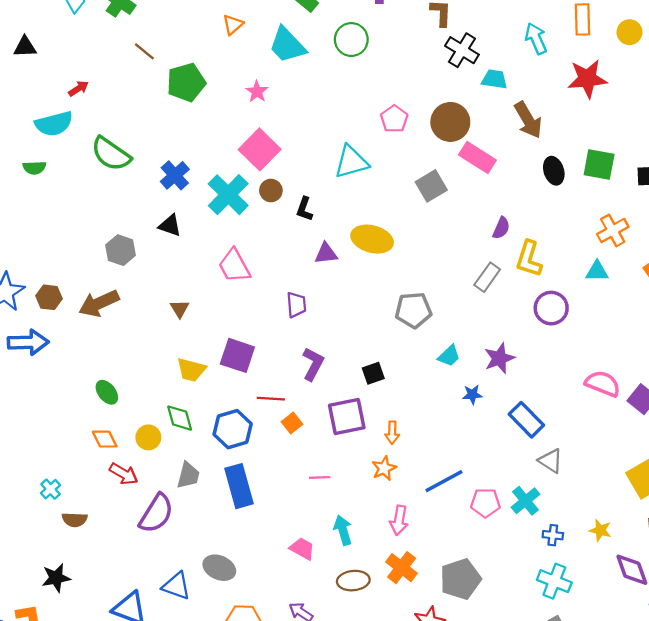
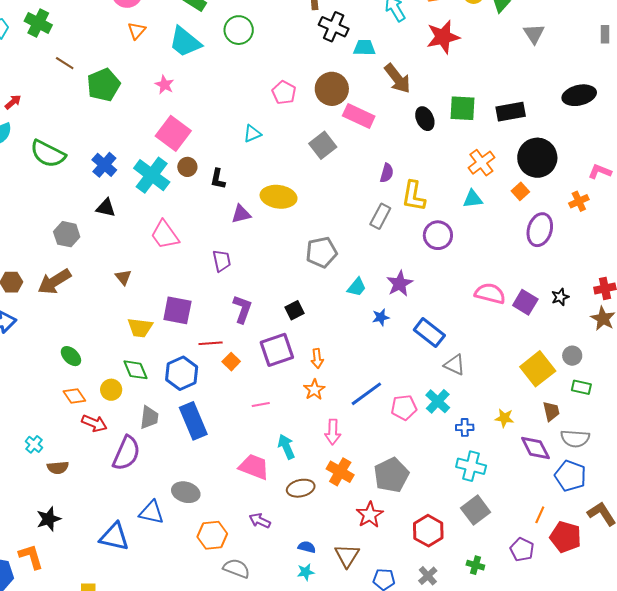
cyan triangle: (351, 162) -> (252, 134), size x0.6
pink trapezoid: (302, 549) -> (254, 467), size x1.4

